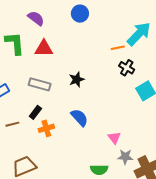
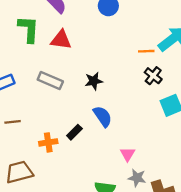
black rectangle: (35, 112) -> (74, 132), moved
blue semicircle: (79, 118) -> (103, 116), moved
orange cross: (46, 128) -> (48, 142), moved

